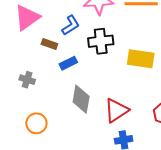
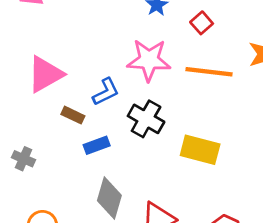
black cross: (101, 41) -> (146, 119), turned 30
gray cross: (27, 80) -> (24, 159), moved

